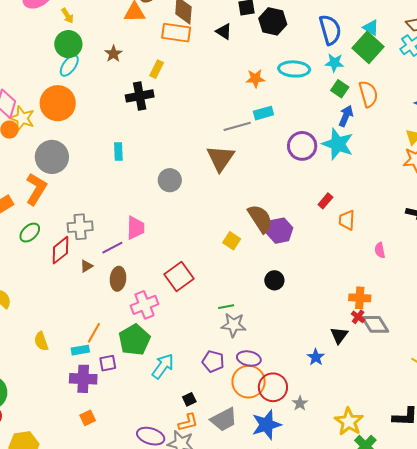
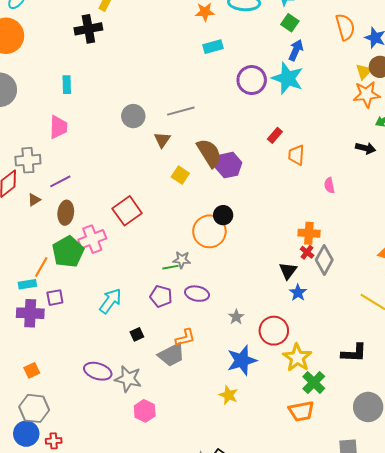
orange semicircle: (368, 94) -> (345, 27), moved
gray line: (237, 126) -> (181, 111), moved
brown triangle: (220, 158) -> (162, 140), moved, size x0.6
gray circle: (170, 180) -> (133, 116), moved
pink trapezoid: (136, 228) -> (58, 127), moved
green line: (226, 307) -> (170, 267), moved
gray diamond: (375, 324) -> (324, 260), turned 60
gray star: (234, 325) -> (182, 260), size x0.7
green pentagon: (134, 340) -> (68, 252), moved
blue star: (316, 357) -> (298, 293), moved
orange circle: (249, 382) -> (209, 231), moved
red circle: (273, 387) -> (274, 331), moved
gray star: (300, 403) -> (236, 317), moved
orange square: (88, 418) -> (32, 370), moved
orange L-shape: (188, 422) -> (185, 338), moved
blue star: (266, 425) -> (242, 360), moved

